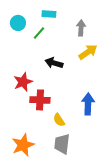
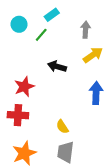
cyan rectangle: (49, 14) -> (52, 15), turned -40
red cross: (40, 100) -> (18, 115), moved
blue arrow: (88, 104) -> (96, 93), moved

